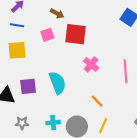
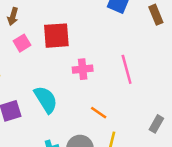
brown arrow: (57, 13) -> (13, 16), moved, turned 88
pink cross: (91, 64) -> (83, 69), turned -35

